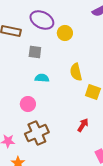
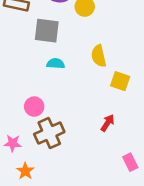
gray square: (35, 52) -> (47, 31), size x1.5
pink circle: (28, 104) -> (34, 107), moved

